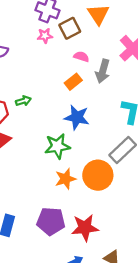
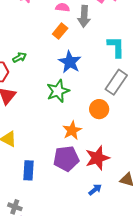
blue star: (77, 117) -> (70, 62), turned 30
orange circle: (98, 175) -> (99, 109), size x0.7
orange star: (65, 179) -> (72, 130), moved

